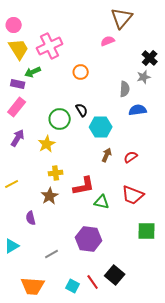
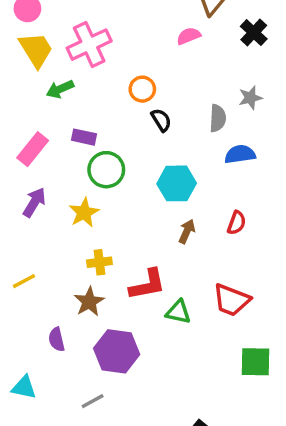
black cross: (150, 58) -> (254, 33), moved
purple rectangle: (18, 84) -> (84, 137), moved
black semicircle: (82, 110) -> (161, 120), moved
red semicircle: (131, 157) -> (237, 223), moved, turned 144
purple hexagon: (89, 239) -> (117, 351), moved
cyan triangle: (12, 246) -> (24, 387), turned 42

